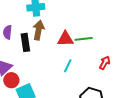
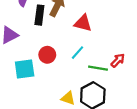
green line: (84, 39) -> (98, 68), moved
red circle: (11, 80) -> (47, 55), moved

